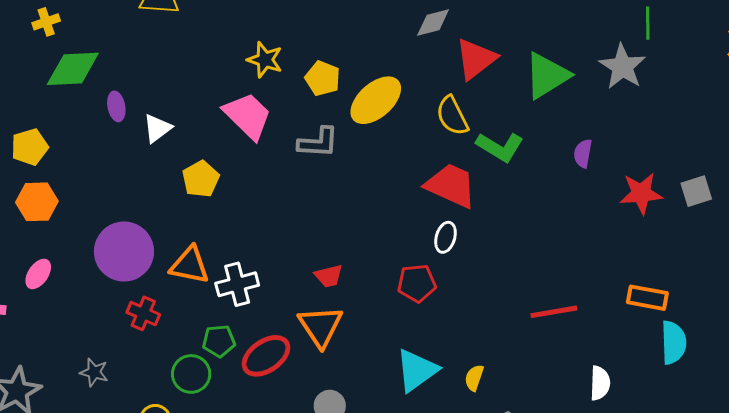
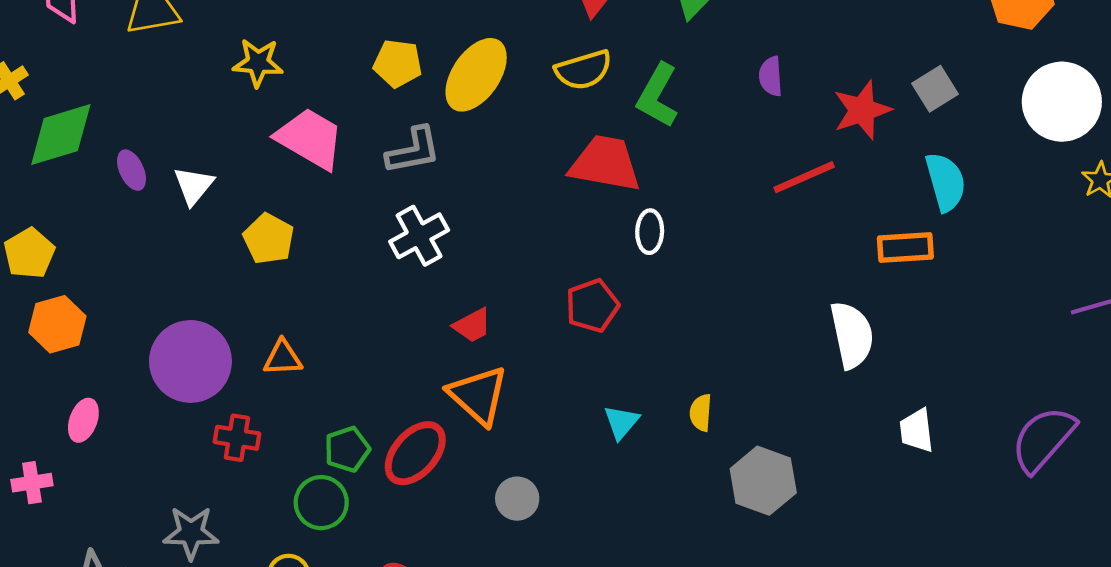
yellow star: (265, 60) -> (258, 63), moved
yellow semicircle: (452, 116) -> (584, 70), turned -66
green L-shape: (500, 147) -> (658, 95), turned 102
white ellipse: (446, 237) -> (650, 232), moved
orange triangle: (190, 265) -> (283, 358), size x0.7
white cross: (237, 284) -> (419, 236), moved
red line: (554, 312) -> (804, 177), moved
cyan semicircle: (673, 343) -> (946, 182), moved
cyan triangle: (417, 370) -> (621, 422), size x0.6
gray star: (94, 372) -> (191, 533), size x1.4
white semicircle: (600, 383) -> (852, 335), moved, size x1.4

